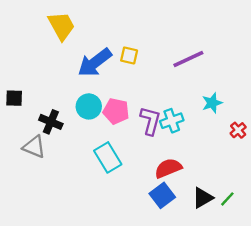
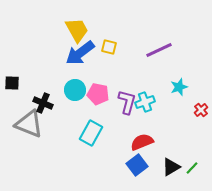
yellow trapezoid: (61, 26) -> (77, 30), moved
gray triangle: (34, 147) -> (29, 124), size x1.4
cyan rectangle: (108, 157) -> (91, 133), turned 60

